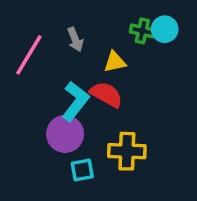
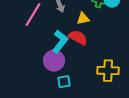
yellow cross: (127, 151) -> (108, 71), moved

